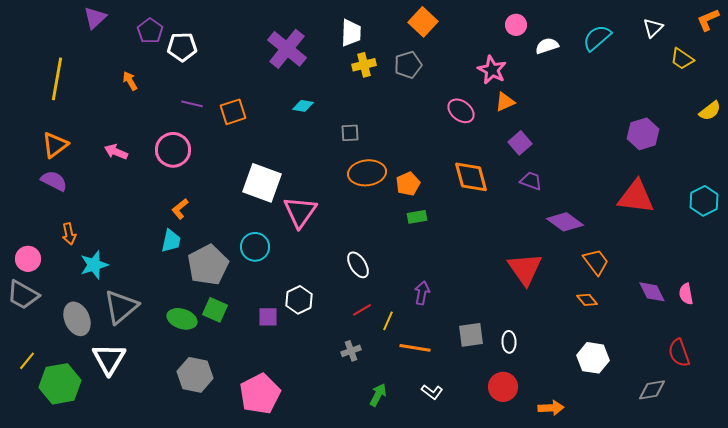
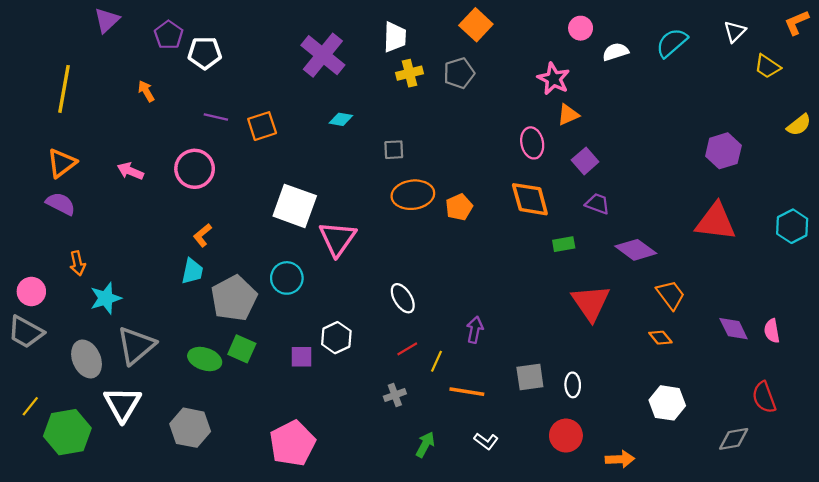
pink ellipse: (461, 111) -> (532, 143), moved, turned 40
green rectangle: (417, 217) -> (564, 244), moved
gray hexagon: (195, 375) -> (190, 428), moved

